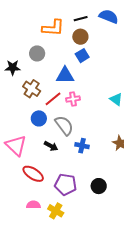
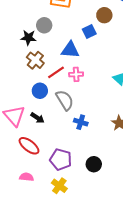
brown circle: (80, 37) -> (104, 15), moved
black star: (13, 68) -> (28, 38), moved
black arrow: (51, 146) -> (37, 118), moved
yellow cross: (56, 211) -> (59, 186), moved

